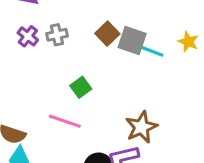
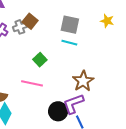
brown square: (107, 34) -> (30, 21), moved
cyan line: (152, 51) -> (69, 43), moved

